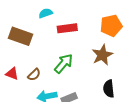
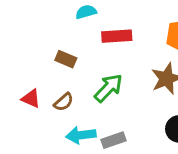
brown rectangle: (21, 36) -> (66, 59), moved, size x0.6

